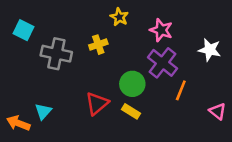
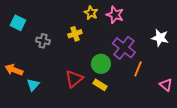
pink star: (161, 30) -> (115, 15), moved
gray cross: (56, 54) -> (43, 41), size x0.6
orange arrow: (18, 123) -> (14, 70), moved

